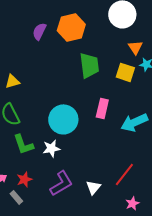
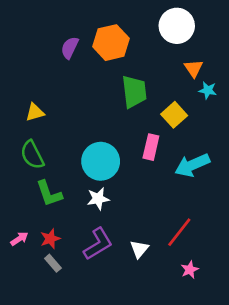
yellow square: (125, 72) -> (174, 115), moved, turned 30
white star: (51, 148) -> (98, 199), moved
gray rectangle: (16, 197) -> (53, 263), moved

